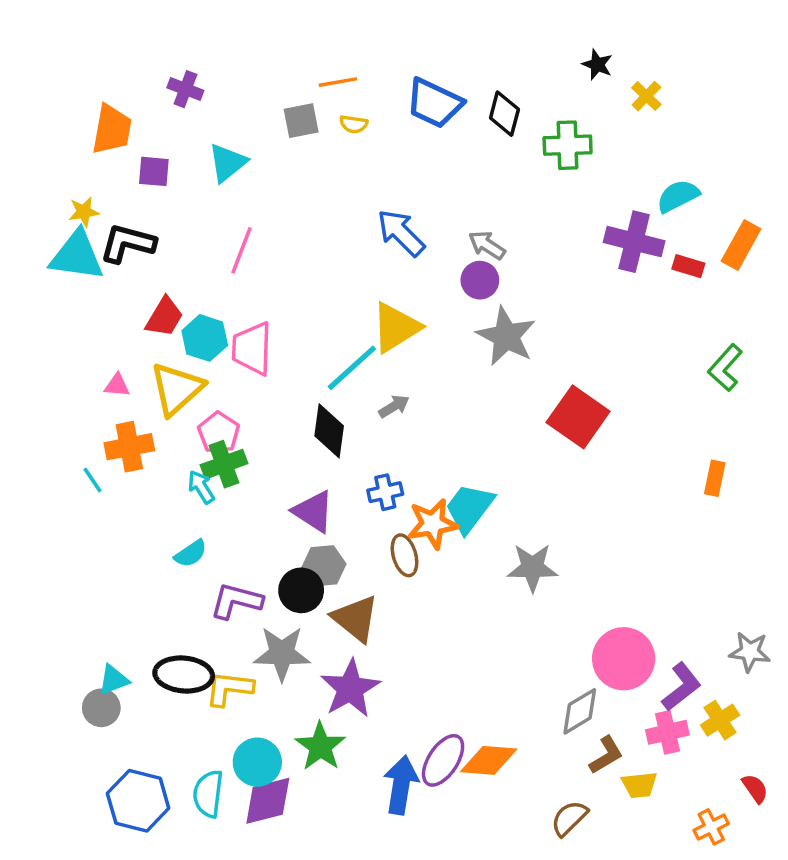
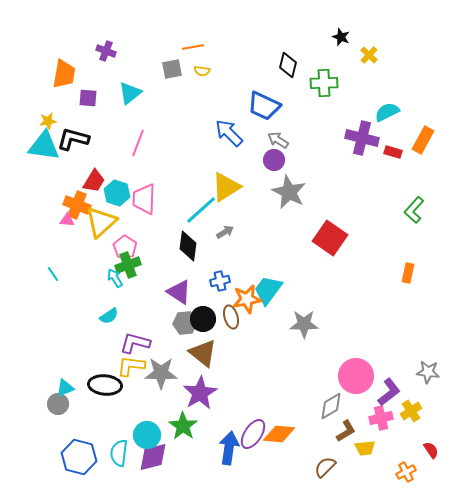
blue trapezoid: (434, 103) -> (264, 106), moved
orange cross: (129, 447) -> (77, 205), moved, turned 32
black circle: (301, 590) -> (203, 319), moved
yellow L-shape: (229, 689) -> (131, 366), moved

